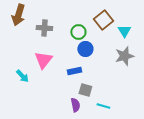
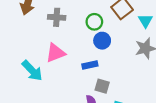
pink triangle: (43, 60) -> (56, 53), turned 30
cyan arrow: (22, 76) -> (32, 71), size x1.5

